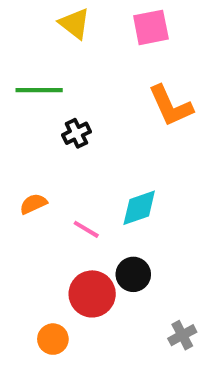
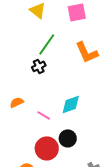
green line: (39, 90) -> (47, 44), moved, turned -55

